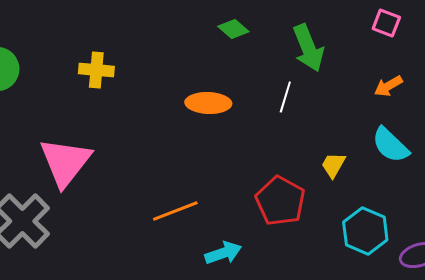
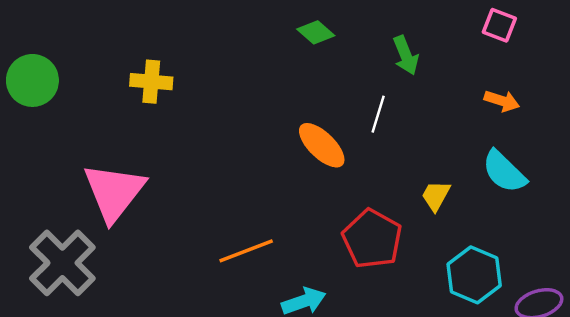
green arrow: (308, 48) -> (406, 55), size x0.7
orange arrow: (388, 86) -> (502, 101), turned -132
orange ellipse: (208, 103) -> (322, 145), moved, turned 42

